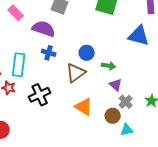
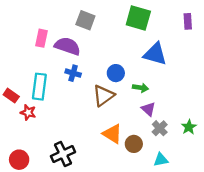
pink rectangle: (16, 13) -> (42, 38), moved, turned 56
blue triangle: (139, 36) -> (155, 54), moved
black cross: (40, 95) -> (63, 154), moved
brown circle: (113, 116) -> (134, 144), moved

